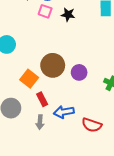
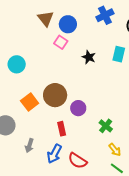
black star: (68, 15) -> (89, 57), moved
red rectangle: (42, 99) -> (62, 129), moved
blue arrow: (64, 112) -> (54, 154), moved, turned -66

